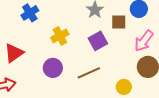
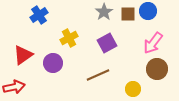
brown square: (119, 22) -> (128, 14), moved
purple circle: (53, 68) -> (53, 63), moved

